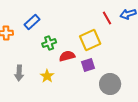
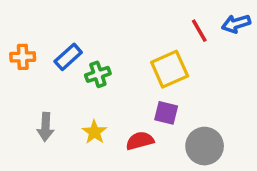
blue rectangle: (32, 22) -> (68, 57), moved
red semicircle: (67, 56) -> (140, 141), moved
purple square: (88, 65) -> (166, 113), turned 32

